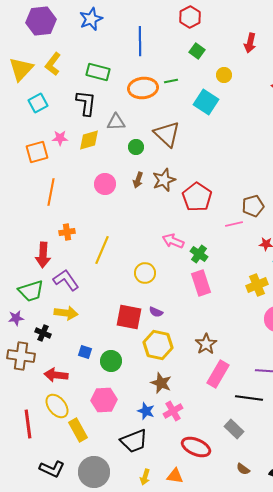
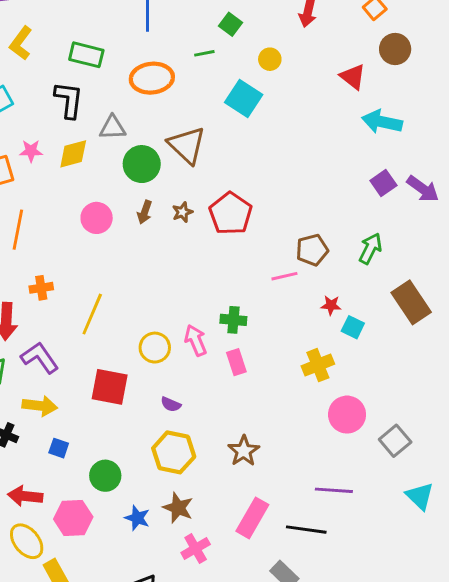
green line: (171, 81) -> (204, 53), moved
green circle: (136, 147) -> (142, 164), size x1.6
brown star: (164, 180) -> (182, 212), size x0.6
red pentagon: (197, 197) -> (231, 214), moved
pink arrow: (173, 241) -> (196, 340), moved, turned 45
green cross: (199, 254) -> (233, 320), turned -30
pink rectangle: (201, 283) -> (236, 362), size x0.7
red square: (129, 317) -> (110, 387), moved
blue square: (85, 352) -> (59, 448), moved
pink rectangle: (218, 374) -> (252, 518), moved
pink hexagon: (104, 400) -> (73, 518), moved
blue star: (146, 411) -> (137, 518), moved

